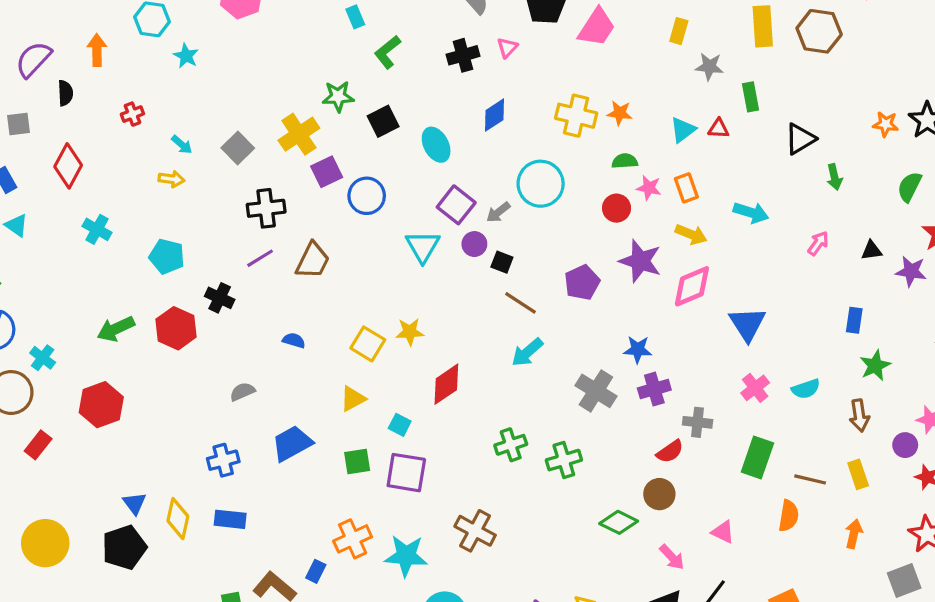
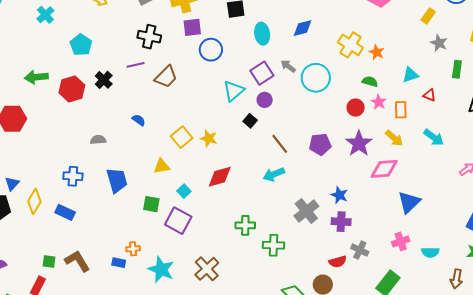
red triangle: (718, 129) -> (429, 95), moved
gray arrow: (498, 212) -> (288, 66), moved, turned 56
black square: (502, 262) -> (250, 121), moved
blue trapezoid: (292, 443) -> (117, 180), turned 84
orange cross: (353, 539) -> (133, 249), size x0.6
blue rectangle: (316, 571) -> (119, 263), moved, turned 56

